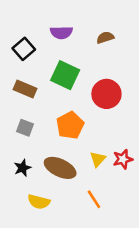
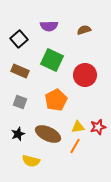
yellow triangle: (98, 159) -> (78, 127), turned 40
orange line: (94, 199) -> (75, 146), moved, turned 63

